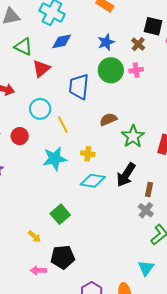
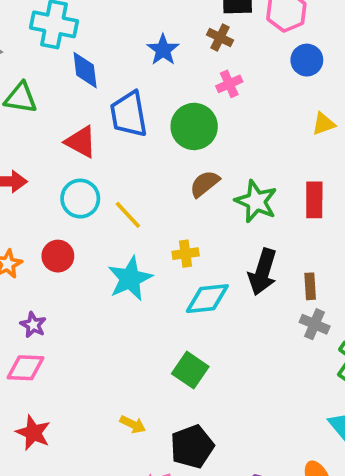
blue diamond: (62, 41) -> (85, 70), turned -70
red triangle: (41, 69) -> (81, 142), moved, turned -36
green circle: (111, 70) -> (194, 126), moved
blue trapezoid: (79, 87) -> (129, 114), moved
green square: (60, 214) -> (190, 370), moved

